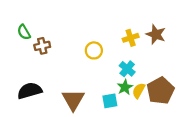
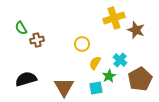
yellow cross: (131, 38) -> (114, 18), moved, size x1.5
cyan cross: (127, 69) -> (120, 60), moved
yellow semicircle: (139, 91) -> (95, 63), moved

